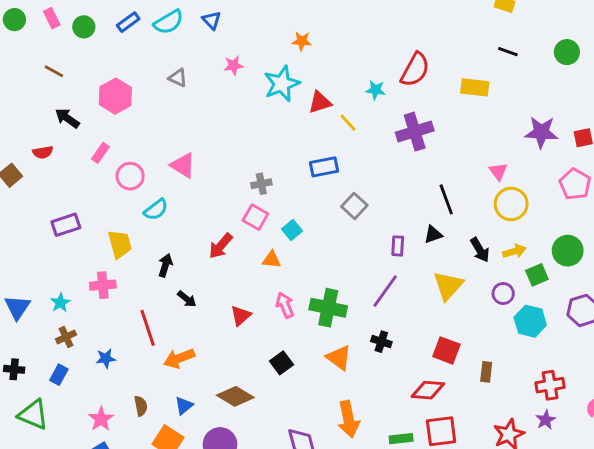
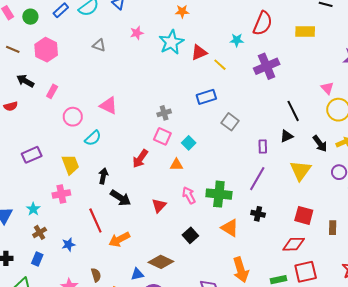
pink hexagon: (115, 96) -> (46, 50), moved
pink rectangle: (100, 153) -> (52, 91), moved
black arrow: (187, 299) -> (121, 198), size x1.5
blue triangle: (184, 406) -> (137, 274), moved, turned 32

